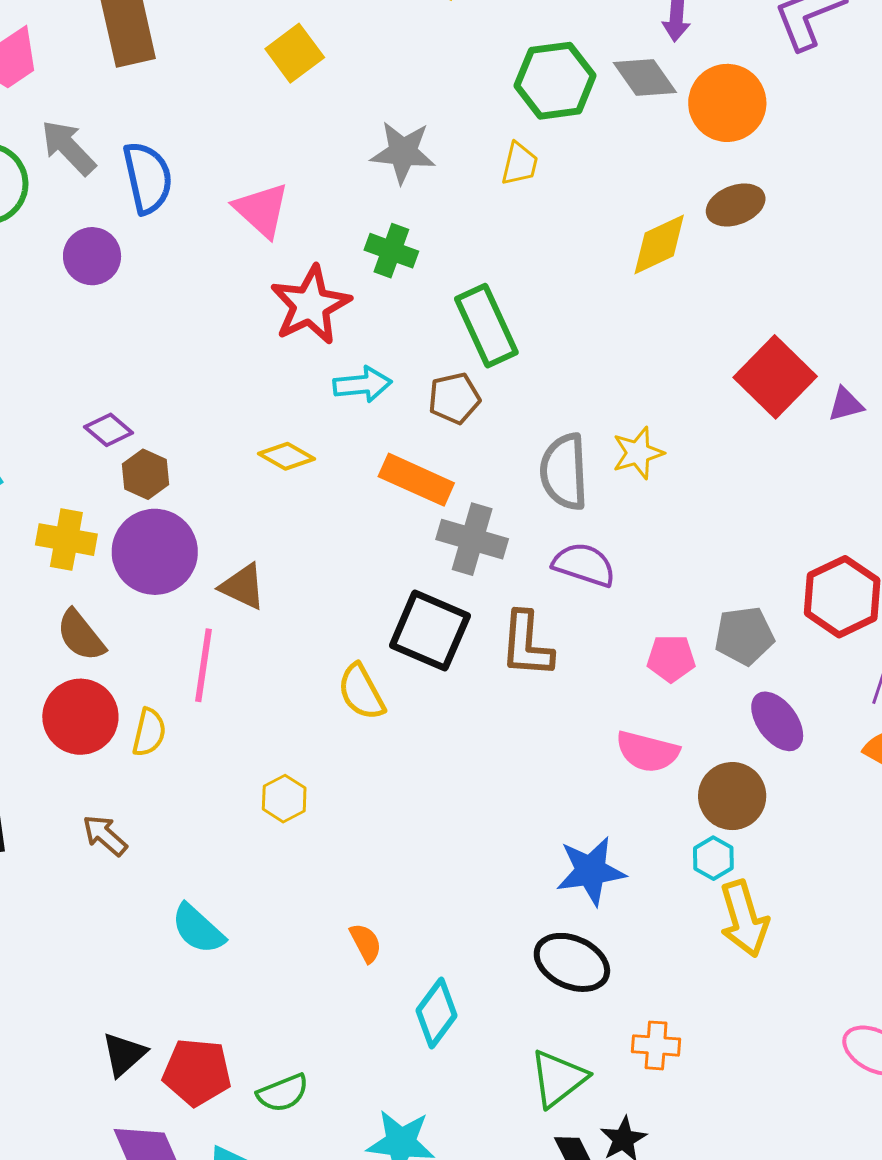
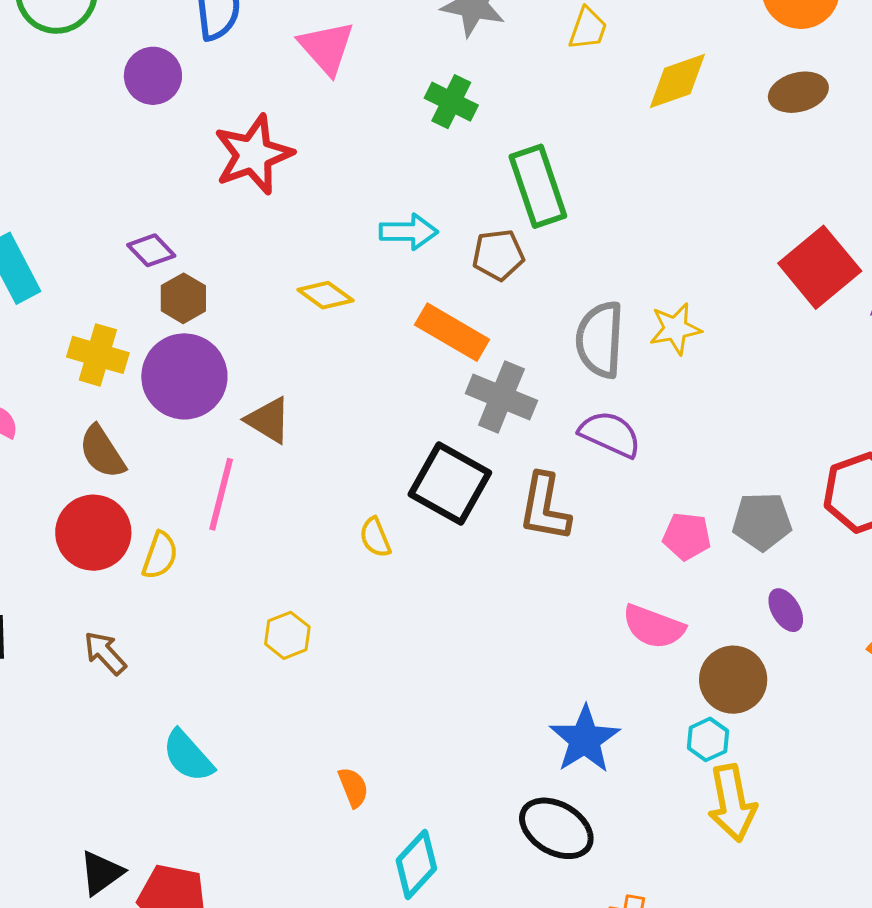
yellow diamond: (659, 244) -> (677, 81), moved
red star: (310, 305) -> (253, 155), moved
yellow semicircle: (361, 692) -> (375, 537), size x0.7
purple ellipse: (777, 721) -> (786, 610), size x0.7
blue star: (591, 871) -> (585, 739), turned -30

